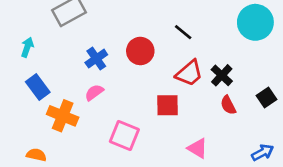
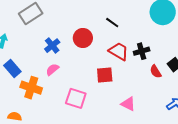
red trapezoid: (189, 73) -> (119, 51), turned -105
black cross: (222, 75) -> (142, 51), turned 35
red semicircle: (228, 105) -> (156, 71), moved

